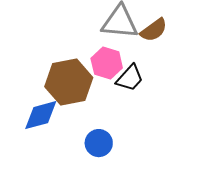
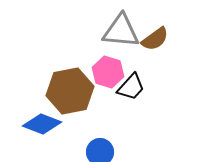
blue diamond: (41, 115) -> (42, 124), turned 36

